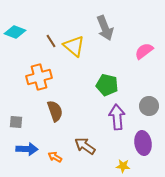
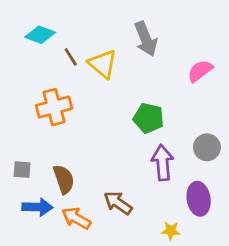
cyan diamond: (15, 32) -> (40, 35), moved
brown semicircle: (55, 111) -> (64, 179), moved
orange arrow: (55, 157) -> (76, 218), size x1.5

